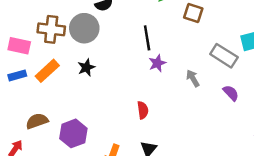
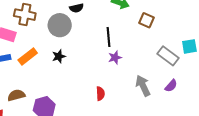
brown cross: (51, 29) -> (25, 15), moved
gray arrow: (193, 78) -> (143, 86), moved, size x1.5
purple semicircle: (231, 93) -> (171, 86), turned 80

